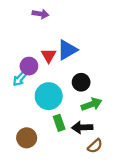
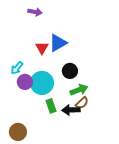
purple circle: (29, 66) -> (25, 82), moved
brown circle: (27, 138) -> (18, 132), moved
brown semicircle: (95, 146) -> (82, 103), moved

